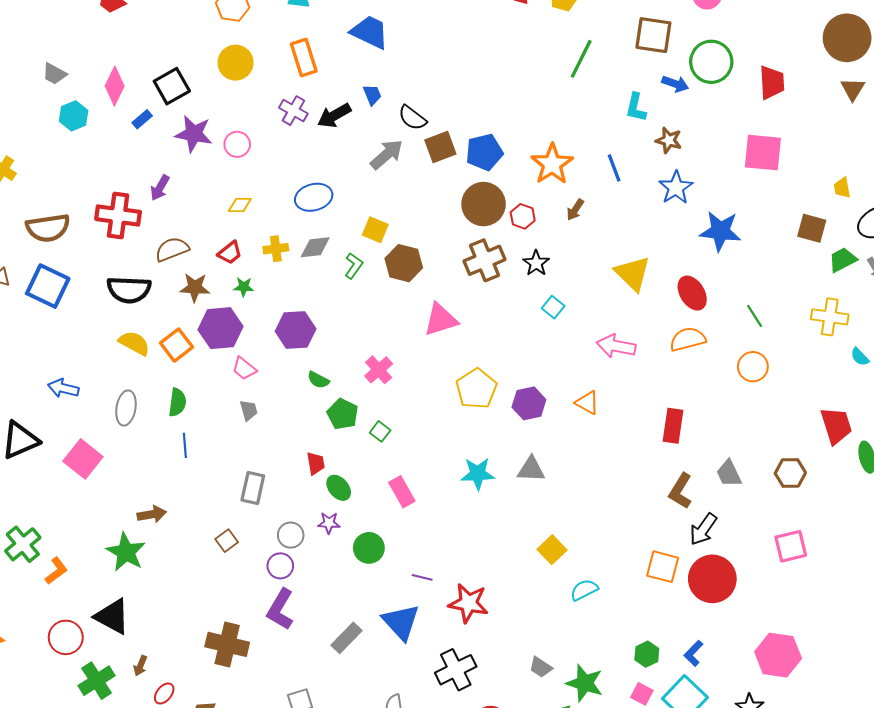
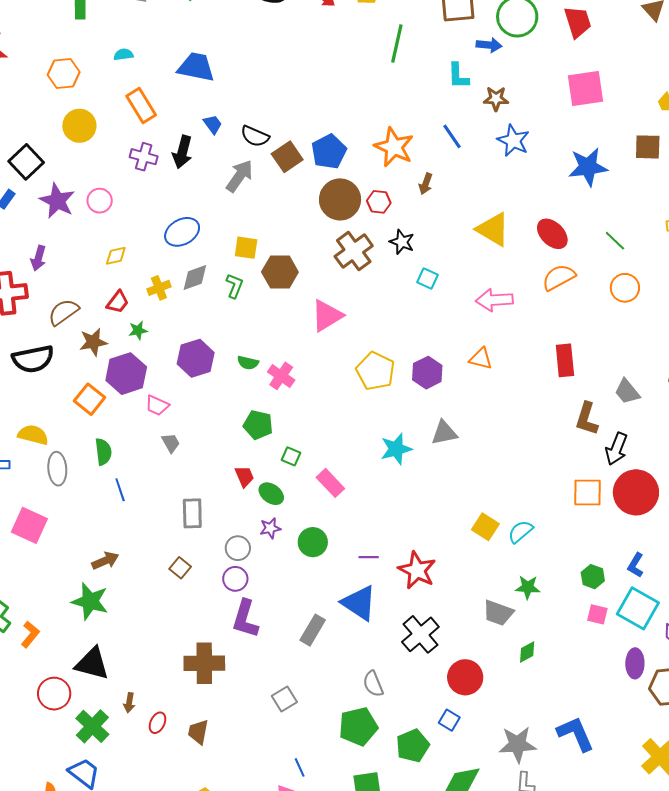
black arrow: (334, 116) -> (182, 152), turned -32
purple star: (194, 134) -> (57, 201), turned 30
blue star: (720, 231) -> (588, 167), moved
yellow semicircle: (134, 343) -> (33, 435), moved
green semicircle: (318, 380) -> (248, 363), moved
green square: (380, 431) -> (291, 456), moved
yellow square: (552, 550) -> (485, 527), moved
red star: (468, 603) -> (417, 570), turned 30
gray trapezoid: (541, 667) -> (498, 613), size x1.4
green star: (585, 683) -> (528, 587), moved, size x0.7

